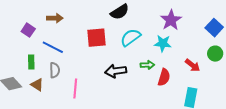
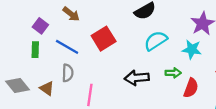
brown arrow: (55, 18) -> (71, 14), turned 35
red square: (97, 38) -> (104, 39), moved, turned -30
green rectangle: (31, 62) -> (35, 50), moved

